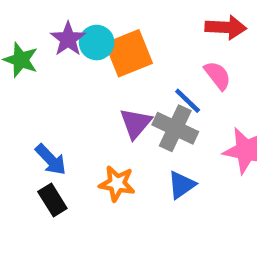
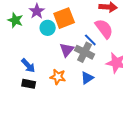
cyan circle: (97, 43) -> (48, 28), moved
pink semicircle: (218, 75) -> (104, 29), size x1.5
black rectangle: (52, 200) -> (29, 84), turned -48

